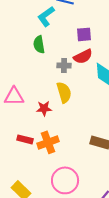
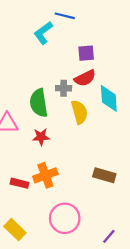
green semicircle: (39, 44) -> (39, 103), moved, size x1.4
yellow semicircle: (64, 92) -> (79, 112), moved
red rectangle: (25, 139) -> (19, 183), moved

